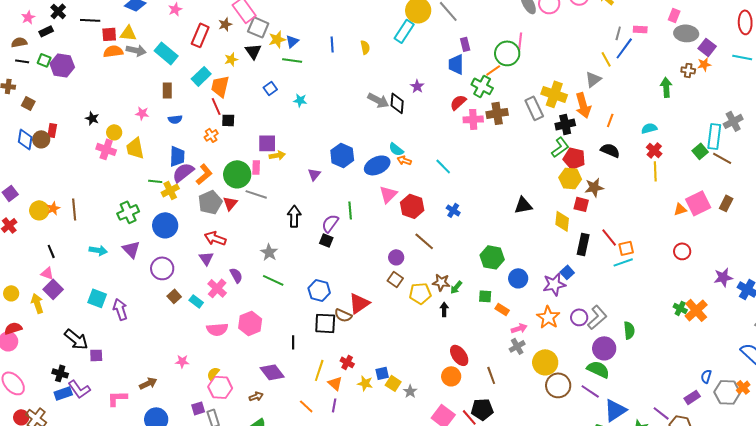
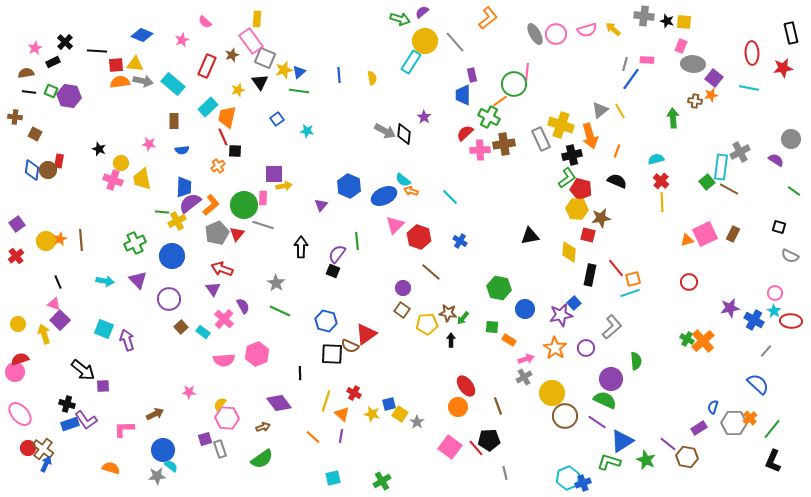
yellow line: (606, 59) -> (620, 111), moved
gray L-shape: (597, 317) -> (612, 327), moved

